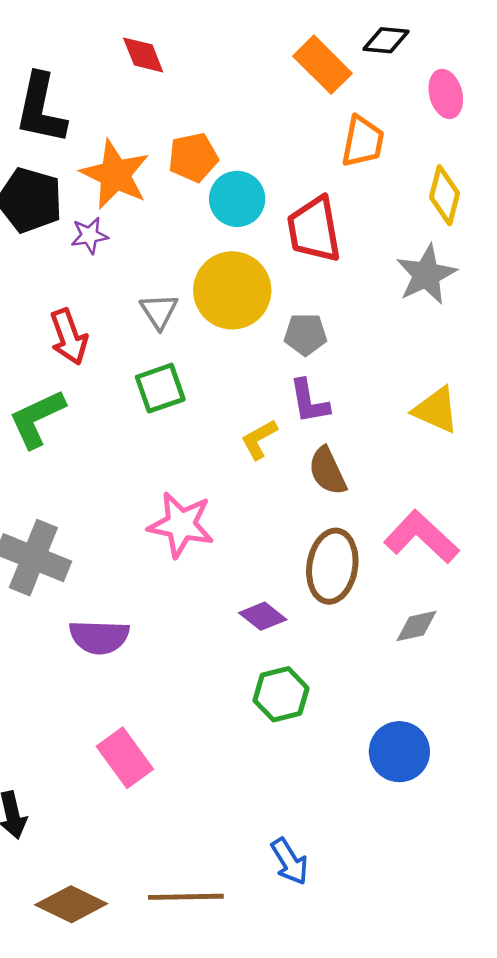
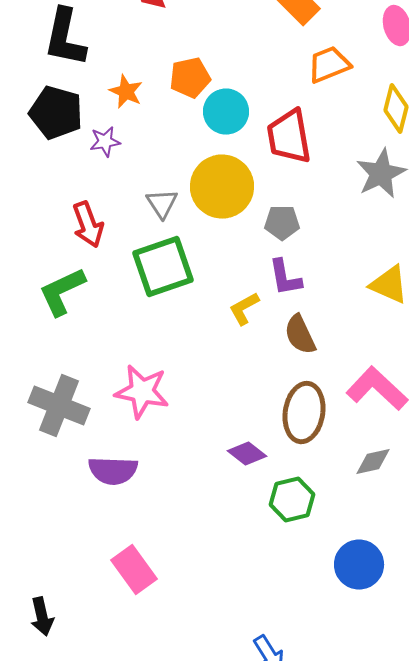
orange trapezoid: (363, 142) -> (329, 65), turned -123
orange star: (115, 174) -> (126, 92), size x0.6
green square: (160, 388) -> (163, 267), size x1.5
pink star: (181, 525) -> (142, 392), moved
green hexagon: (281, 694) -> (292, 500), moved

